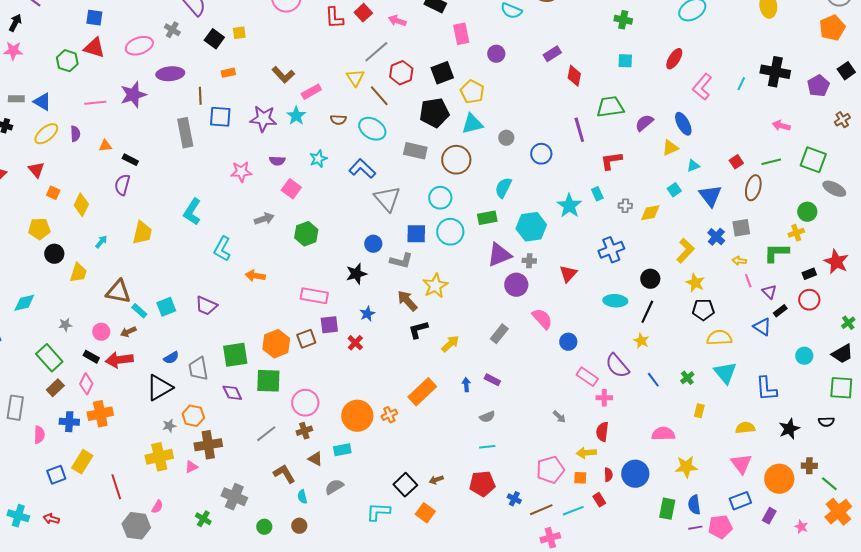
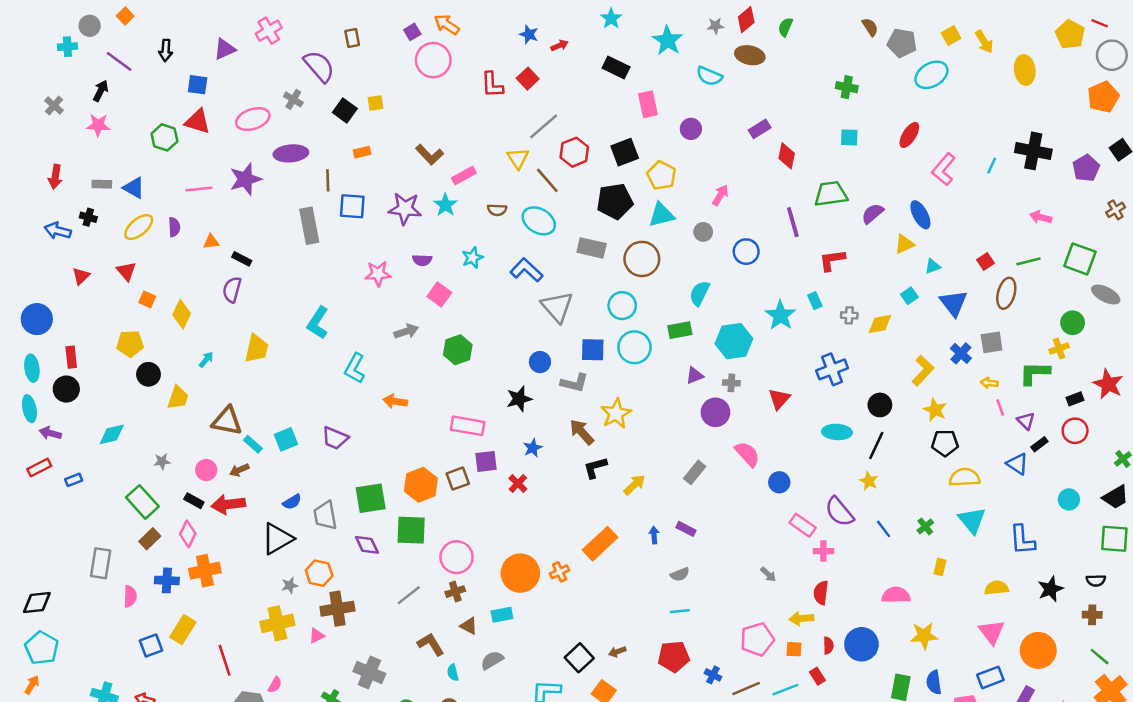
pink arrow: (397, 21) -> (720, 195), moved, turned 102
purple triangle: (499, 255) -> (695, 376), size x0.6
brown cross: (809, 466) -> (1092, 615), moved

